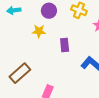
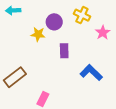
purple circle: (49, 11) -> (54, 22), moved

